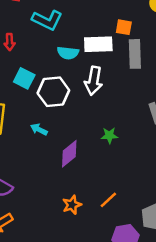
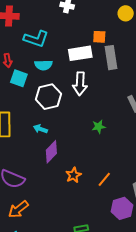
cyan semicircle: (68, 53) -> (43, 65), moved
cyan square: (24, 78) -> (19, 78), moved
purple diamond: (69, 154) -> (51, 152), moved
orange star: (72, 205) -> (73, 175), moved

